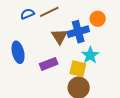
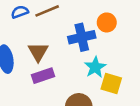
brown triangle: (59, 36) -> (38, 52), moved
yellow square: (78, 69) -> (111, 83), moved

